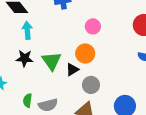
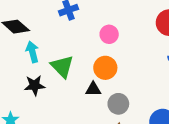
green triangle: (51, 61) -> (62, 66), moved
black triangle: (72, 70) -> (93, 89), turned 40

